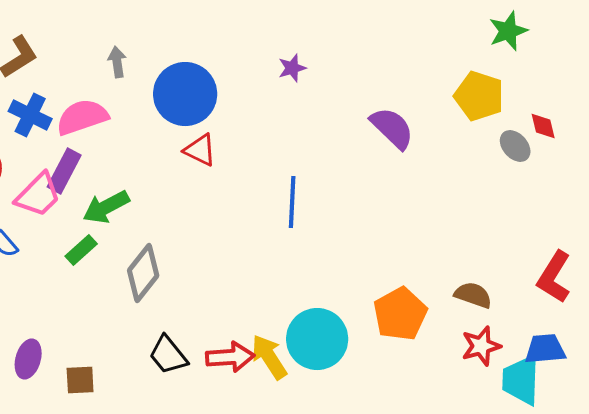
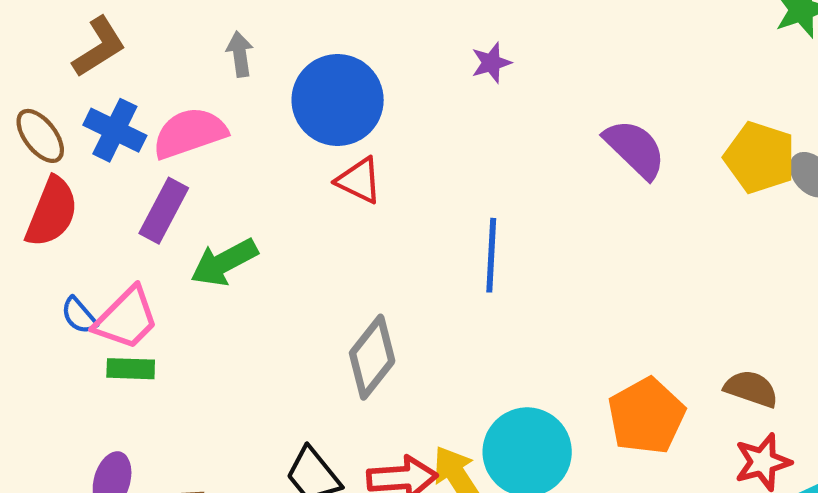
yellow pentagon: (479, 96) -> (760, 157), moved
pink trapezoid: (38, 195) -> (126, 318), moved
green rectangle: (81, 250) -> (131, 369), moved, turned 44
gray diamond: (143, 273) -> (372, 357), moved

